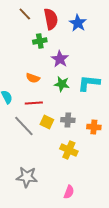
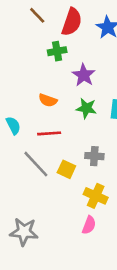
red semicircle: (51, 19) -> (72, 22), turned 30
yellow square: (47, 122) -> (66, 169), moved
gray star: (27, 177) -> (24, 232), moved
pink semicircle: (69, 192) -> (89, 225), moved

